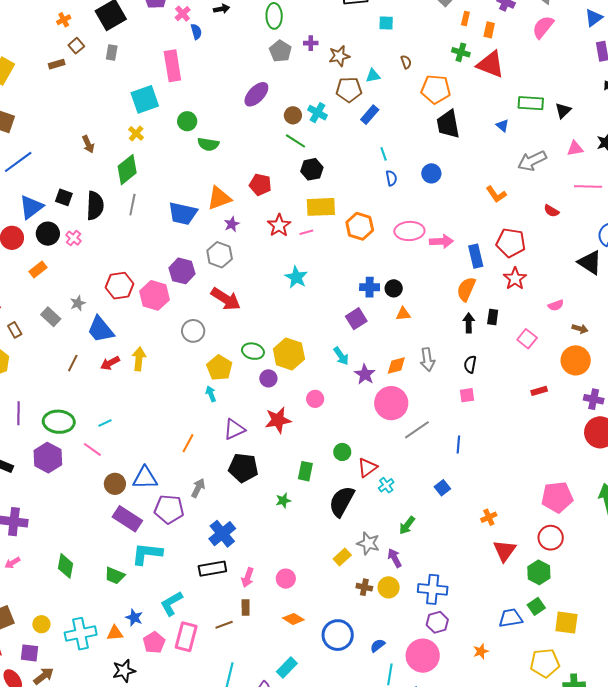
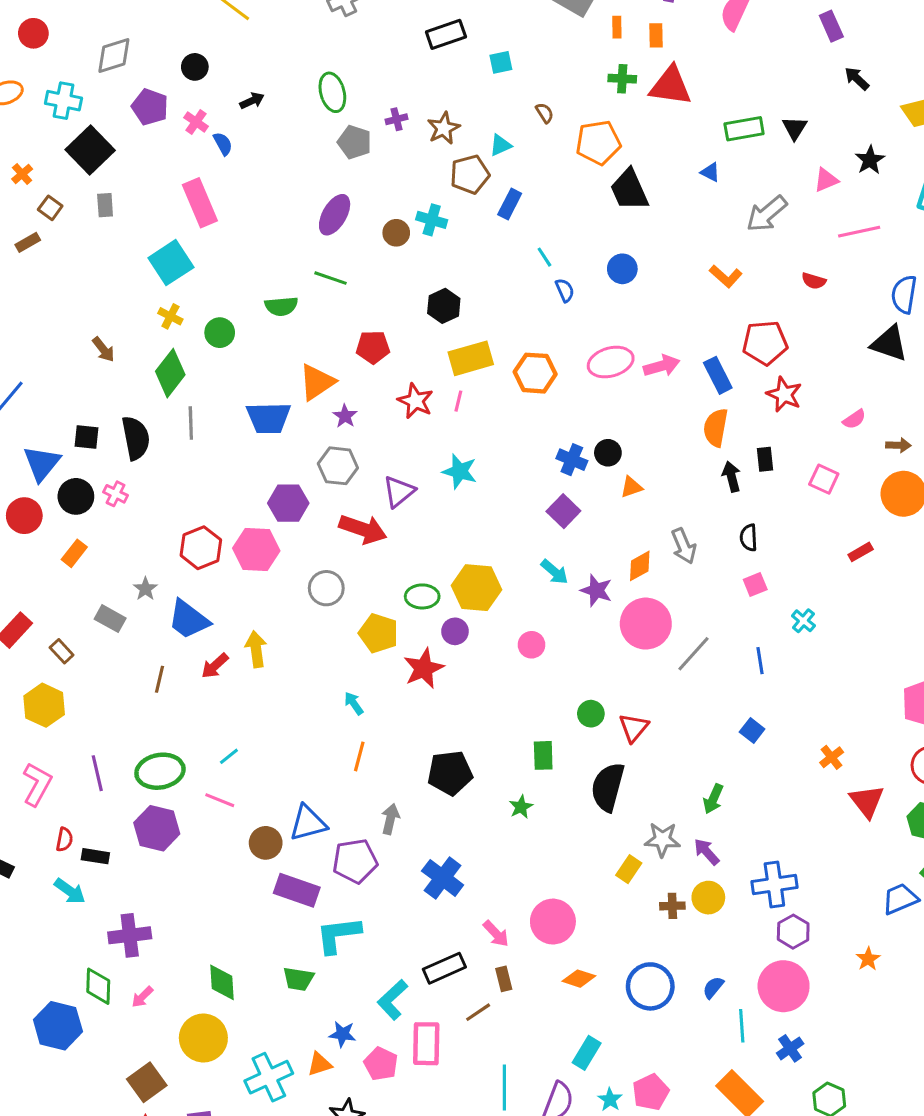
green circle: (187, 121) -> (220, 333), moved
green line: (296, 141) -> (330, 278), moved
pink line: (306, 232) -> (458, 401), turned -48
blue cross: (370, 287) -> (572, 460), turned 36
cyan arrow: (211, 394) -> (354, 703), moved
red star: (278, 420) -> (424, 668), moved
purple triangle: (234, 429) -> (399, 492), moved
cyan cross: (386, 485) -> (803, 621), moved
black rectangle: (212, 569) -> (444, 968), moved
pink arrow: (248, 577) -> (496, 934), turned -48
pink circle: (286, 579) -> (553, 922), size x1.5
yellow circle: (41, 624) -> (203, 1038), moved, size x1.8

